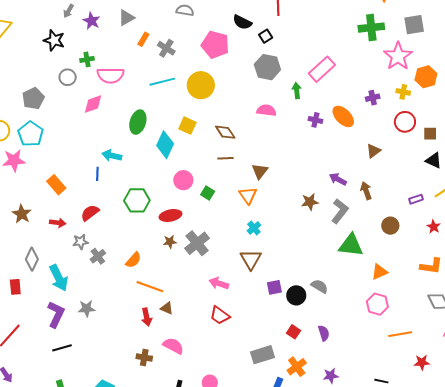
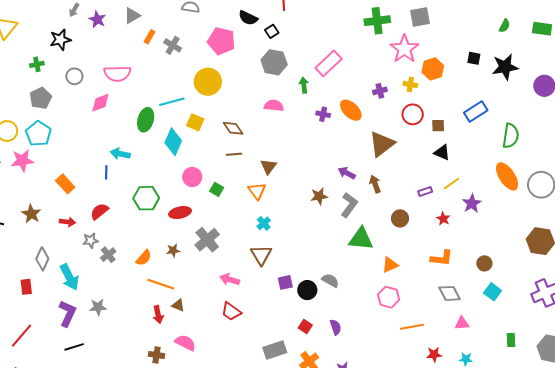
black star: (54, 40) -> (60, 40), turned -30
green cross: (87, 59) -> (37, 64), moved
cyan line: (162, 82) -> (172, 102), moved
brown triangle: (373, 151) -> (382, 144), size x1.8
brown star: (170, 242) -> (173, 251), moved

